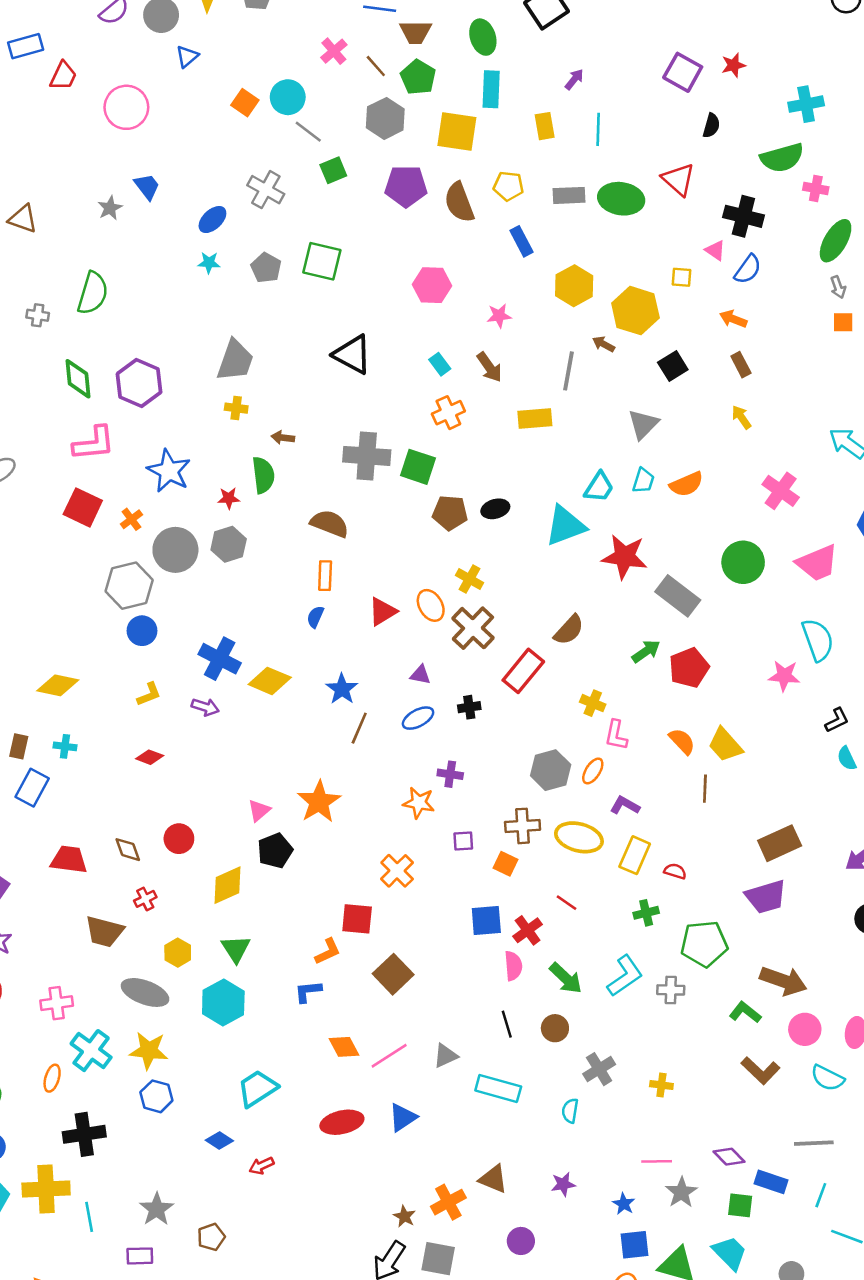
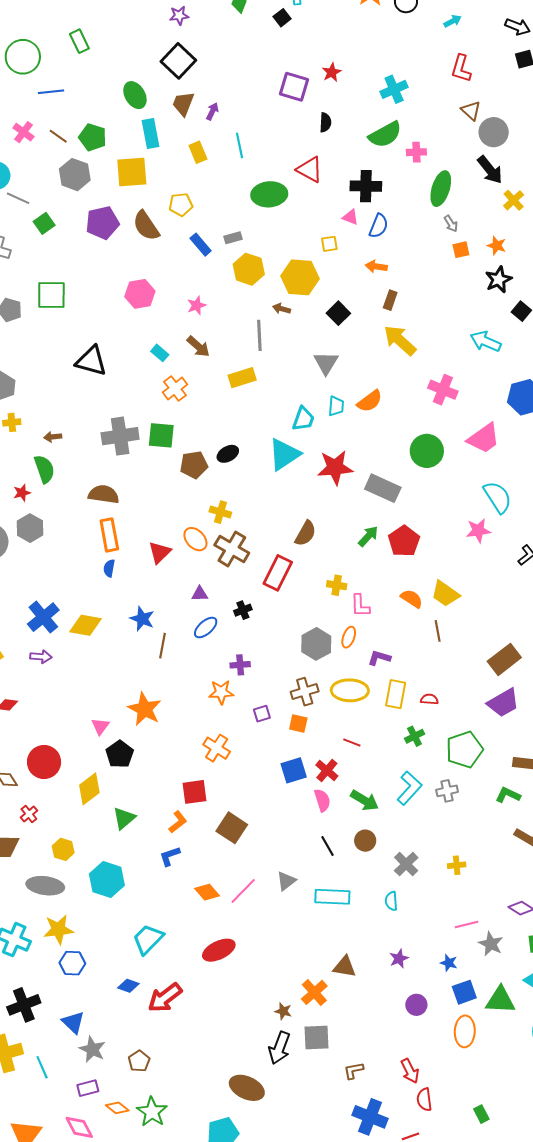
brown trapezoid: (416, 32) -> (183, 104), moved, turned 124
gray rectangle: (569, 195) -> (233, 238), moved, size x0.7
brown rectangle: (741, 365) -> (390, 300), turned 60
yellow arrow: (741, 417) -> (400, 340), size x1.8
orange rectangle: (325, 576) -> (109, 535), size x1.4
blue cross: (220, 659) -> (43, 617), turned 36
red circle: (179, 839) -> (44, 762), size x1.4
green triangle: (236, 949) -> (124, 818), moved, turned 35
blue triangle: (403, 1118) -> (73, 1022), moved, turned -30
red arrow: (261, 1166) -> (165, 998), size x1.8
purple circle: (521, 1241) -> (416, 1005), moved

